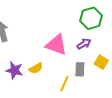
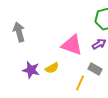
gray rectangle: (80, 69) -> (95, 69), turned -64

